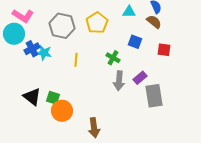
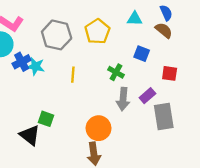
red square: (164, 50) -> (170, 73), moved
black triangle: (32, 97) -> (30, 135), moved
orange circle: (62, 111) -> (99, 128), moved

